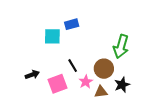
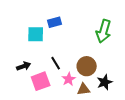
green arrow: (121, 46) -> (104, 31), moved
black arrow: (32, 75) -> (24, 66), moved

